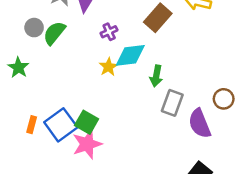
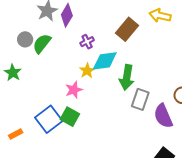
green arrow: (156, 76) -> (127, 77), size x1.4
orange rectangle: (32, 125) -> (16, 134), moved, turned 48
pink star: (87, 144) -> (74, 90), moved, size x0.7

